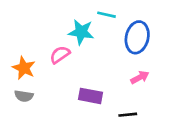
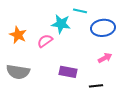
blue ellipse: (137, 37) -> (103, 28), turned 70
orange star: (24, 68) -> (18, 35), moved
gray semicircle: (24, 96) -> (18, 72), size x1.6

